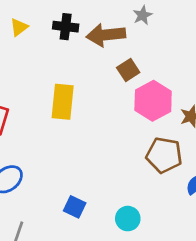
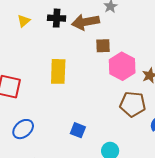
brown square: (128, 70) -> (103, 46), turned 35
blue square: (75, 207) -> (78, 130), moved

